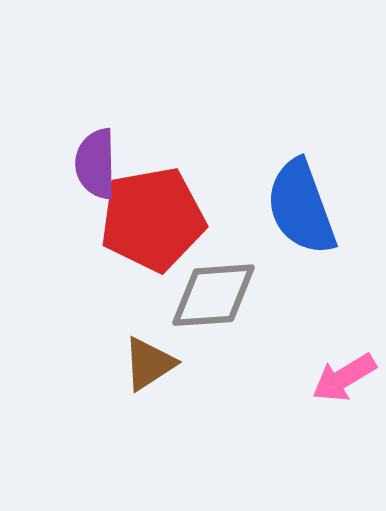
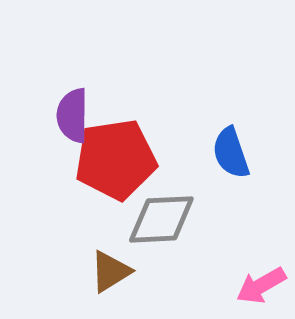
blue semicircle: (301, 207) -> (231, 153), size x0.7

